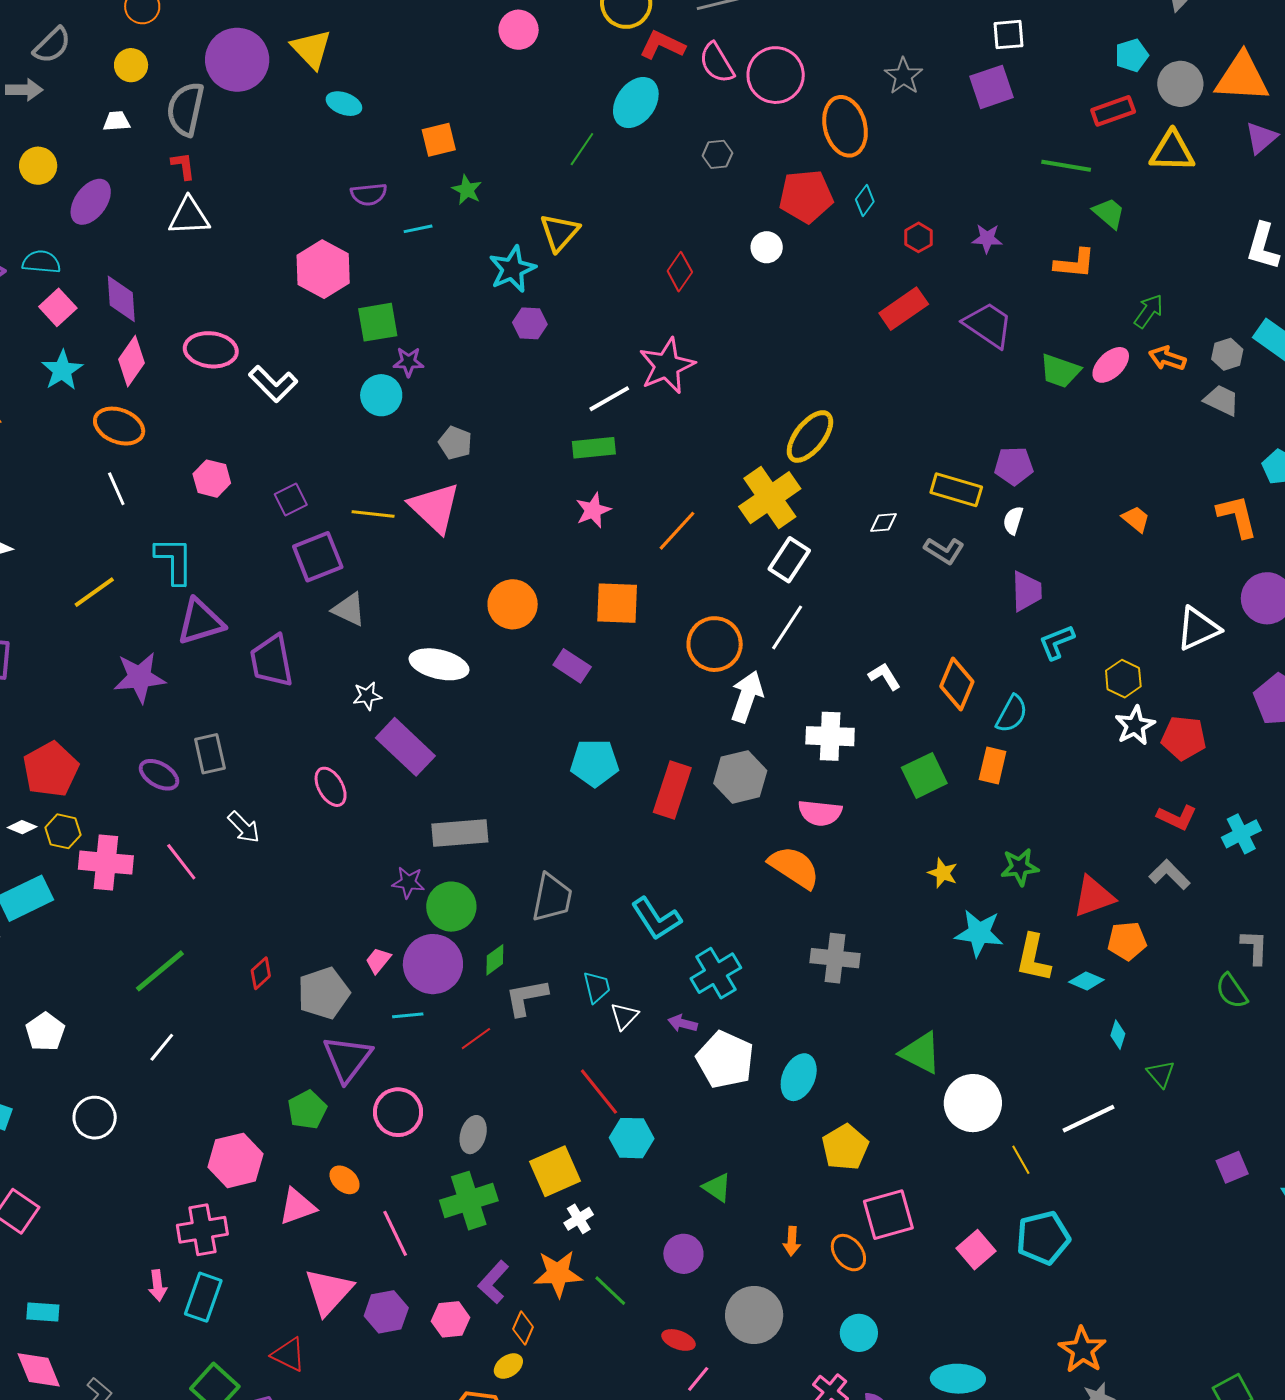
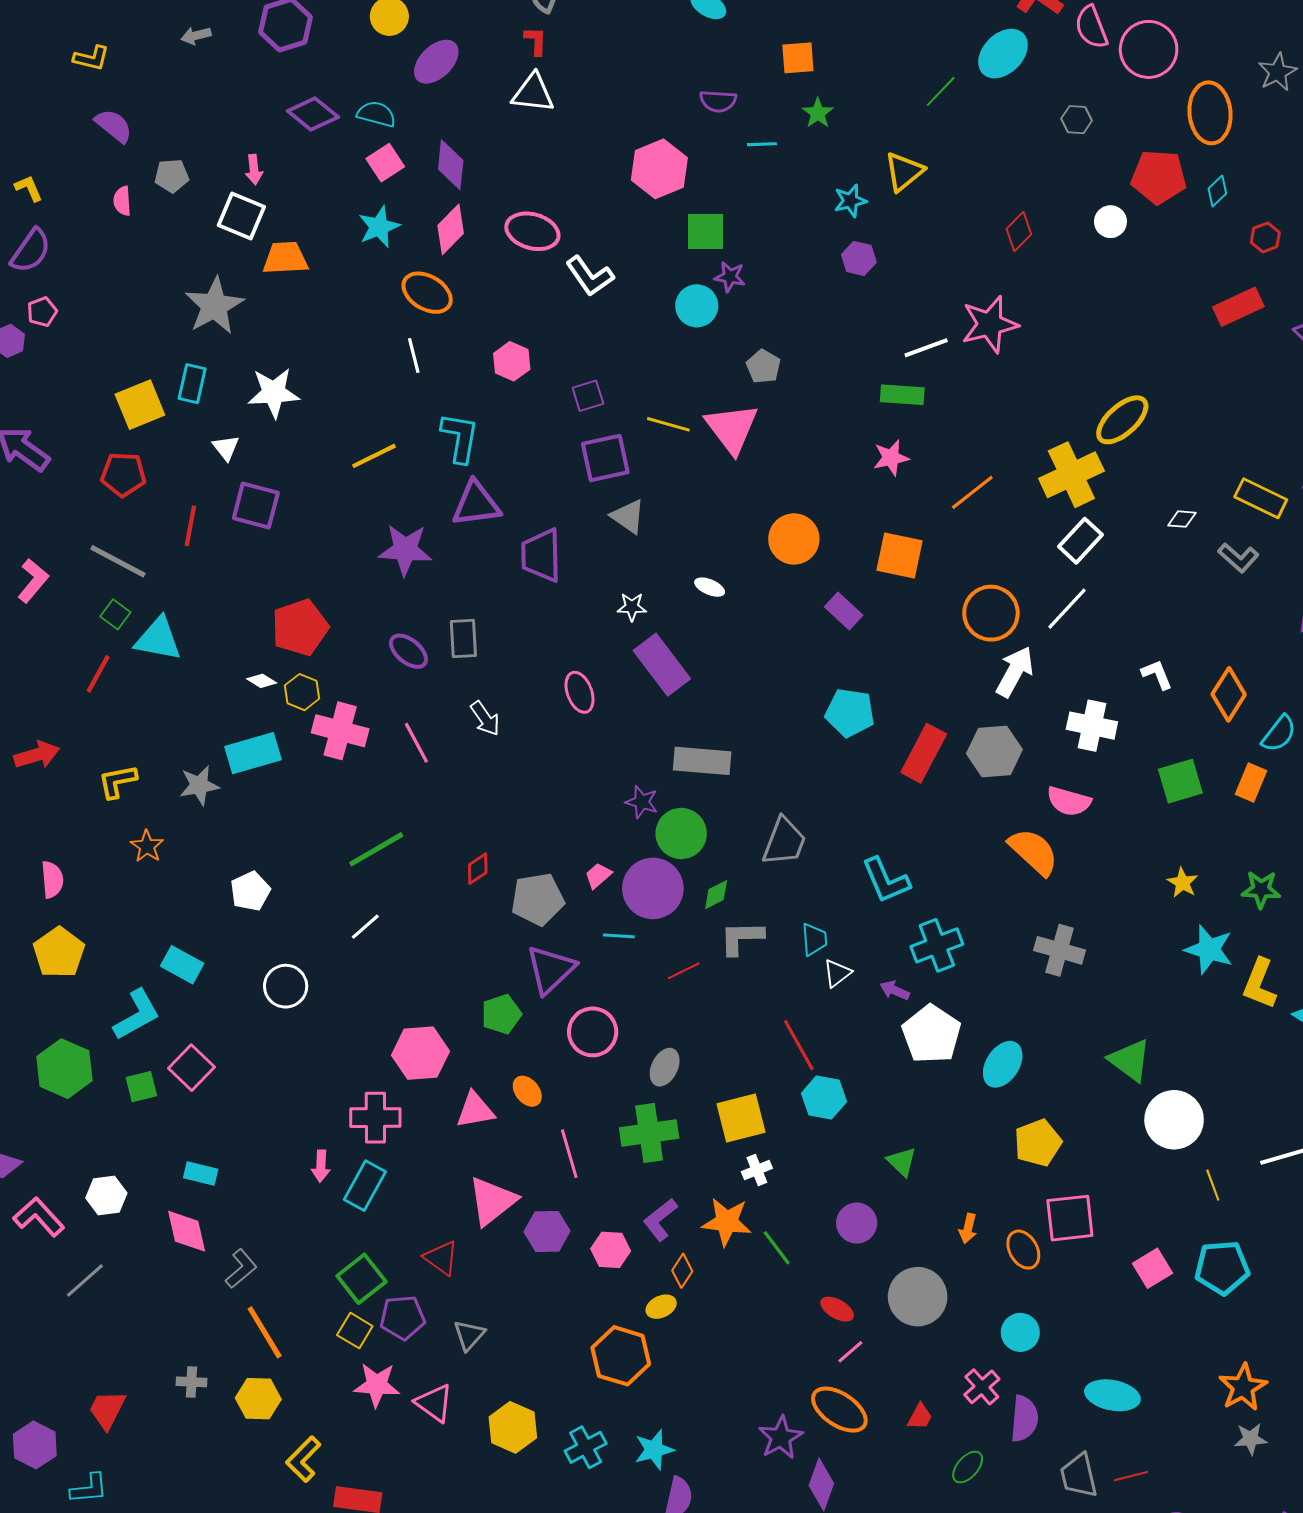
cyan star: (512, 269) -> (850, 201), size x0.7
white ellipse: (439, 664) -> (710, 587), size x0.5

